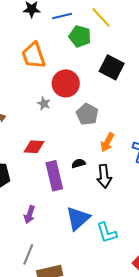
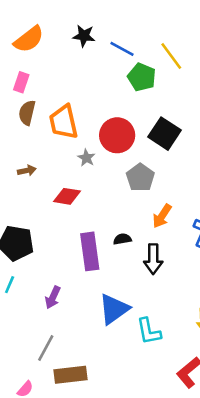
blue line: (62, 16) -> (122, 49), turned 36
orange trapezoid: (33, 56) -> (64, 122), moved
black square: (112, 67) -> (165, 134), moved
red diamond: (34, 147) -> (67, 196), moved

